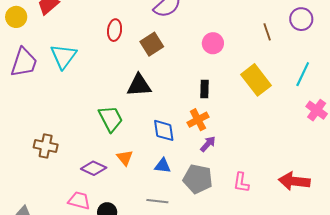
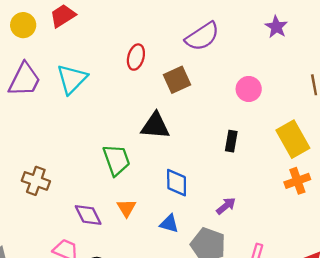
orange cross: (198, 120) -> (297, 181), moved
purple diamond: (94, 168) -> (88, 215), turned 30

